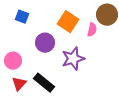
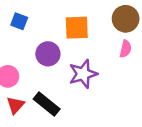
orange square: (68, 22) -> (77, 28), turned -35
pink semicircle: (92, 30) -> (126, 49), moved

